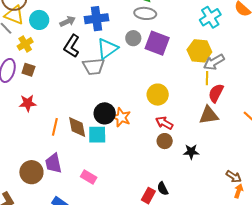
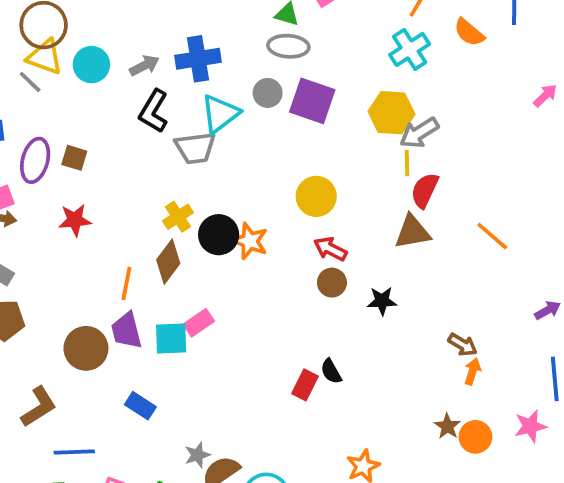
yellow cross: (25, 44) -> (178, 217), moved
orange line: (55, 127) -> (126, 283), moved
brown diamond: (77, 127) -> (168, 262), turned 50
cyan square: (97, 135) -> (171, 338), moved
pink rectangle: (89, 177) -> (199, 323), moved, turned -63

